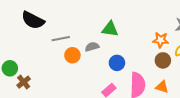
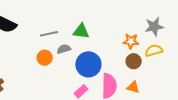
gray line: (61, 39) -> (49, 34), moved
blue circle: (117, 63) -> (88, 64), size x1.6

